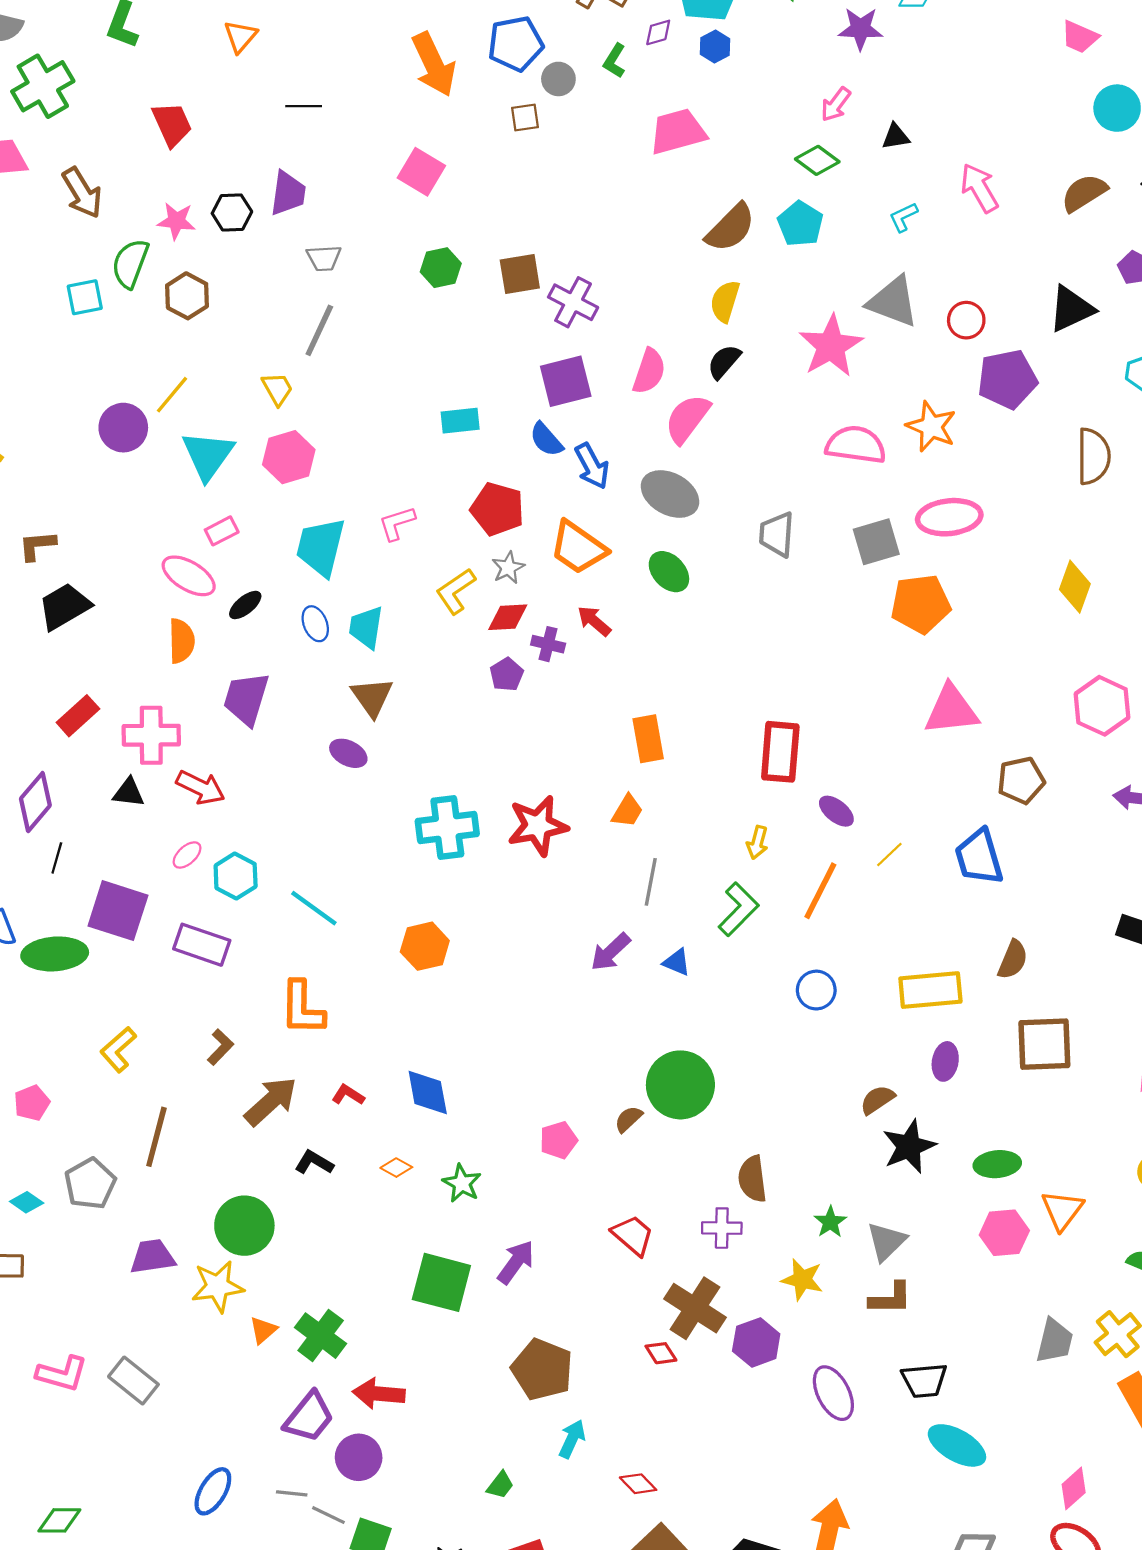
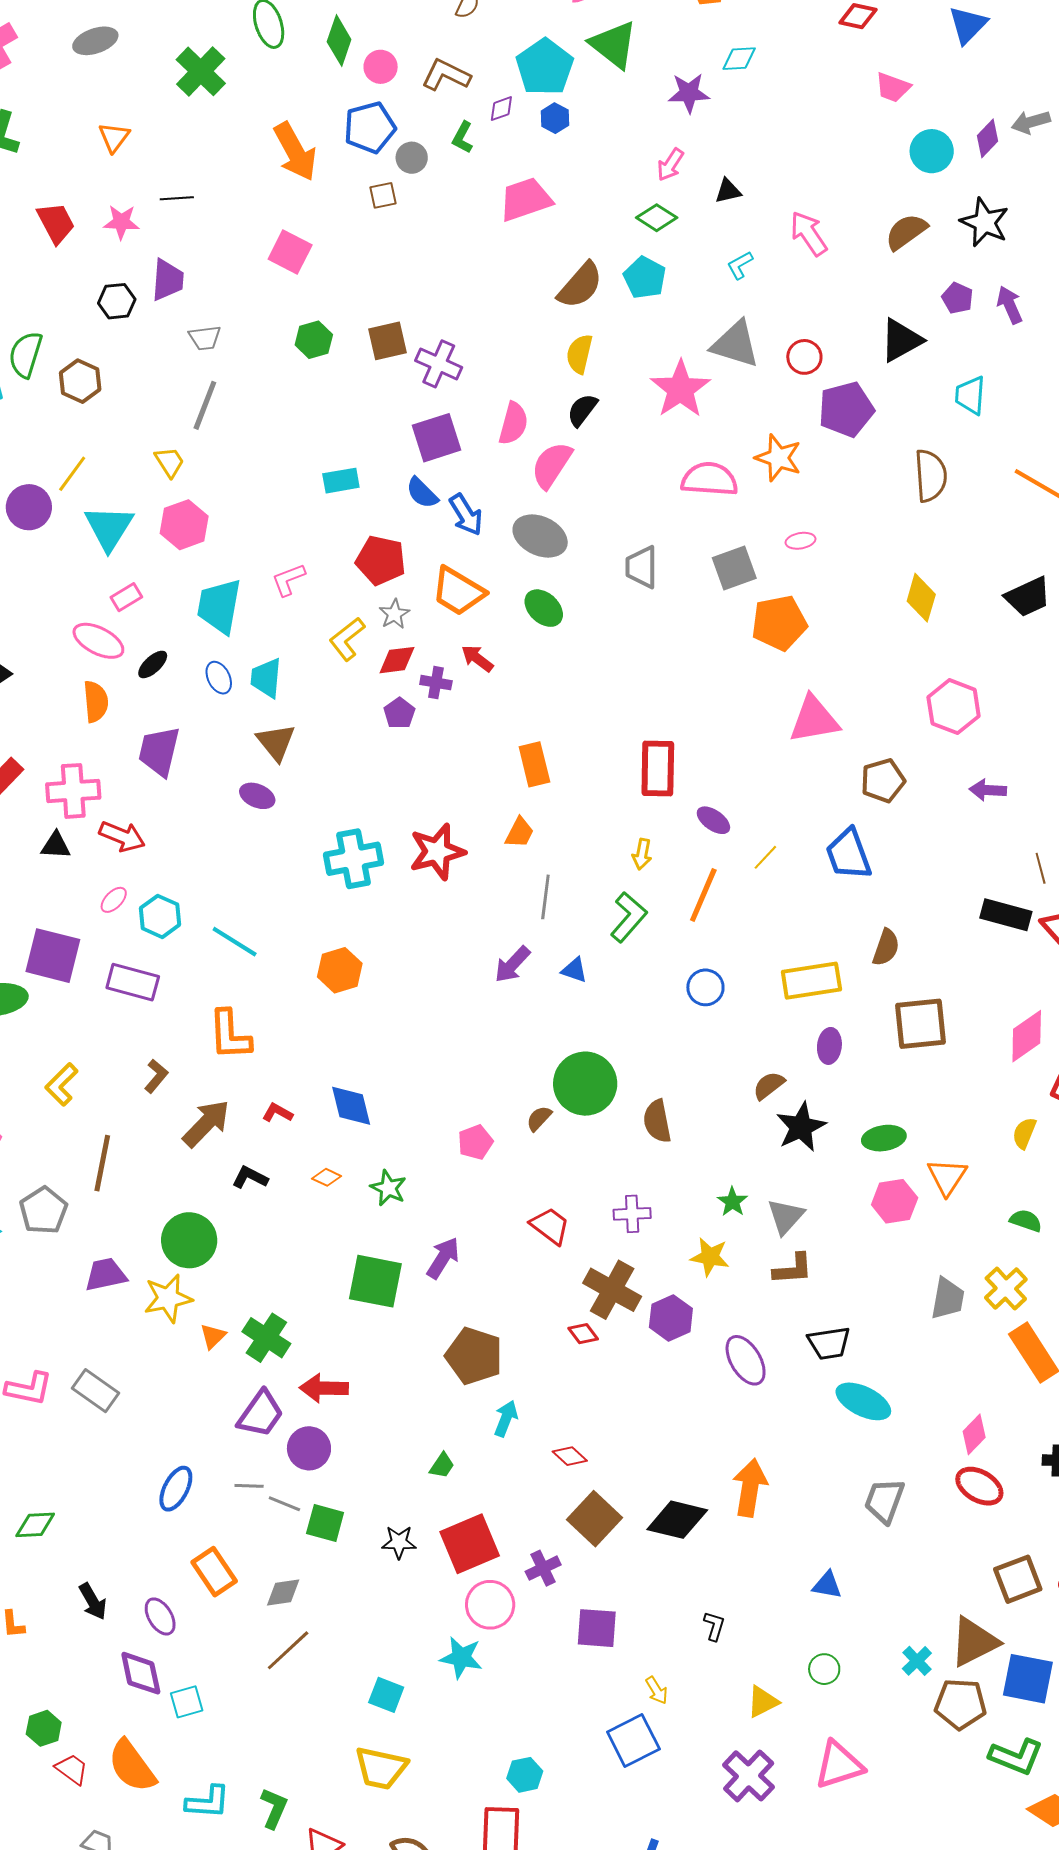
pink star: (176, 221) -> (121, 222), moved
pink ellipse: (949, 517) -> (801, 541), size x0.5
brown semicircle: (752, 1179) -> (657, 1121), moved

